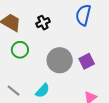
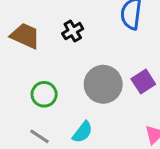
green circle: (20, 50) -> (44, 94), moved

